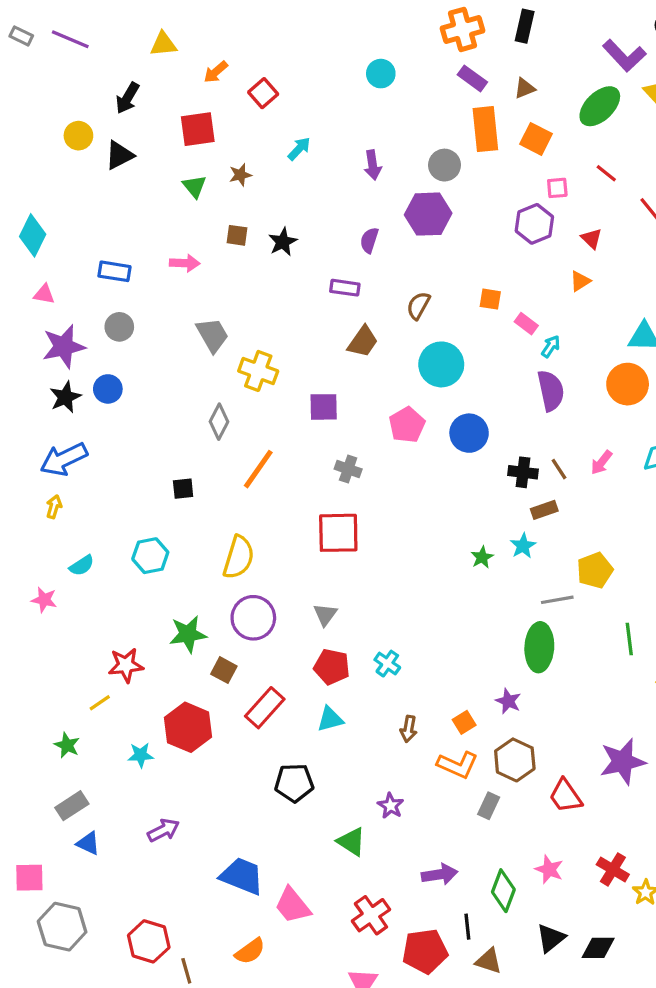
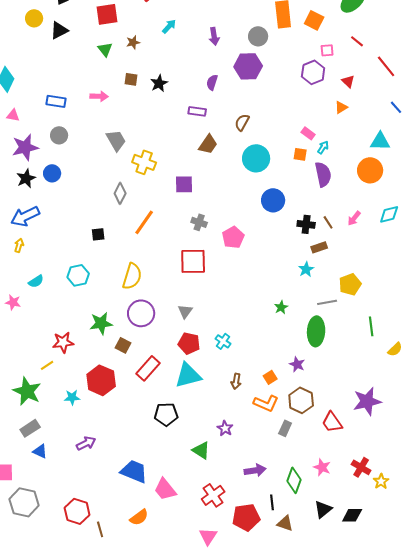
orange square: (490, 299) -> (300, 154), moved
pink pentagon: (407, 425) -> (233, 237), moved
green star: (482, 557) -> (281, 307), moved
cyan triangle: (330, 719) -> (188, 375), size x1.6
green star: (67, 745) -> (27, 391), size x1.8

